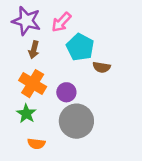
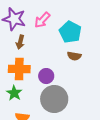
cyan pentagon: (80, 47) -> (70, 32), moved
orange cross: (33, 84) -> (19, 69), turned -30

